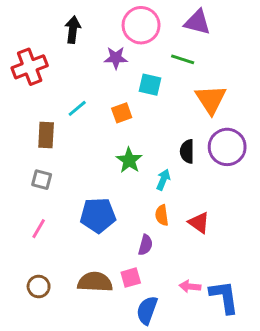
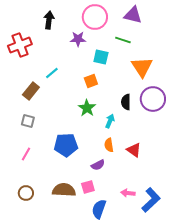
orange square: (122, 113) -> (91, 81), moved
brown rectangle: (46, 135) -> (31, 91), turned 36
purple semicircle: (145, 245) -> (98, 165), turned 48
blue L-shape: (224, 297) -> (151, 200), turned 55

